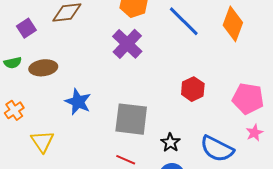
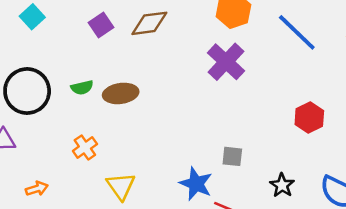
purple square: (26, 28) -> (101, 25), moved
blue star: (78, 102) -> (196, 184), moved
gray square: (131, 119) -> (232, 156), size x0.5

